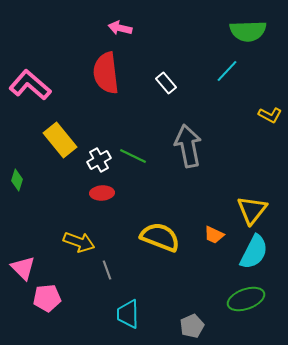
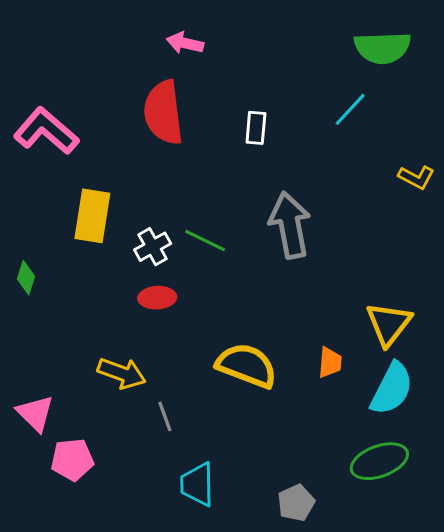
white rectangle: (166, 83) -> (256, 128), turned 45
yellow rectangle: (60, 140) -> (92, 216), turned 48
orange trapezoid: (214, 235) -> (330, 362), turned -110

